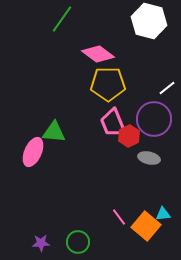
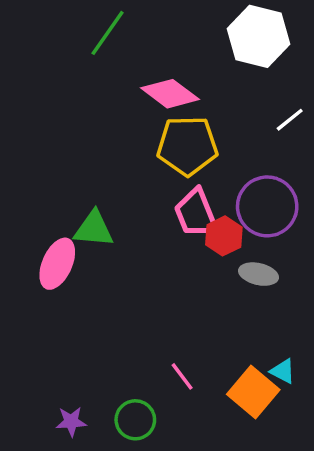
white line: (167, 88) -> (290, 120), moved
cyan triangle: (163, 214) -> (283, 371), turned 35
pink line: (119, 217) -> (182, 376), moved

